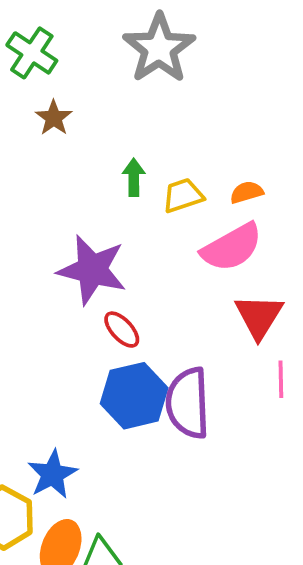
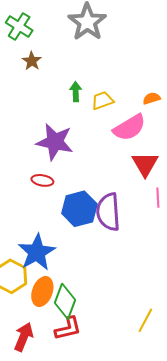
orange semicircle: (247, 192) -> (151, 98), moved
red ellipse: (122, 330) -> (42, 180), moved, turned -35
blue star: (52, 474) -> (37, 252), size x1.4

